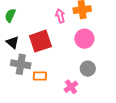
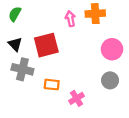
pink circle: (84, 39) -> (112, 49), moved
gray circle: (88, 69) -> (110, 80), moved
orange rectangle: (40, 76) -> (52, 85), moved

